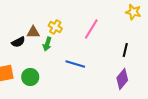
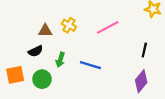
pink line: (91, 29) -> (108, 27), turned 30
black semicircle: (18, 42) -> (36, 51), moved
green arrow: (47, 44) -> (60, 60), moved

